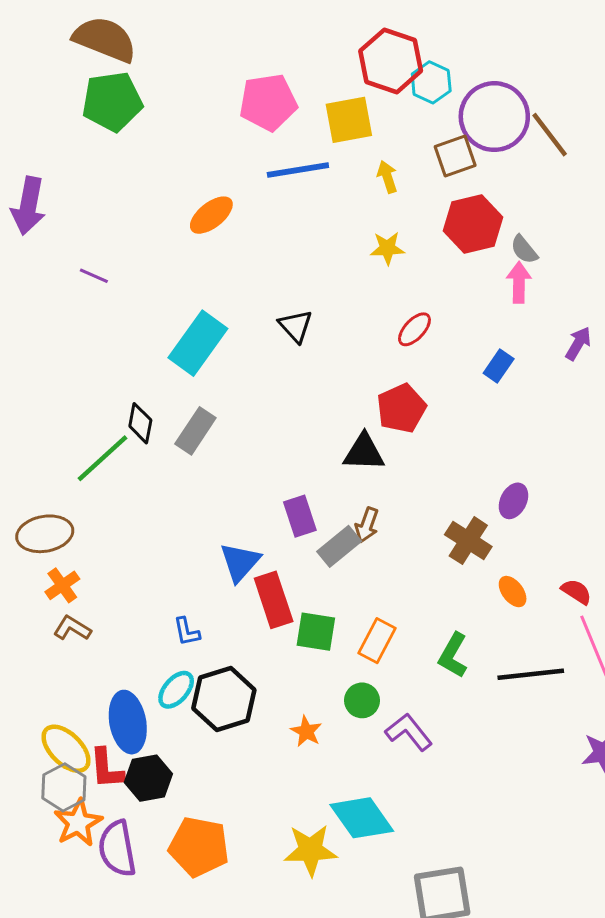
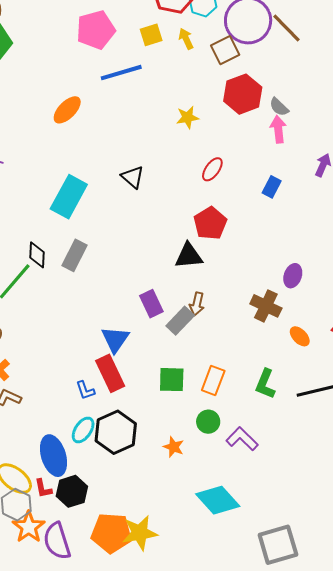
yellow square: (349, 120) -> (151, 35), size x0.7
yellow arrow: (387, 177) -> (186, 39), moved
red rectangle: (274, 600) -> (110, 373), moved
red L-shape: (107, 769) -> (43, 488), size x0.7
yellow star: (310, 850) -> (140, 533), moved

